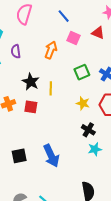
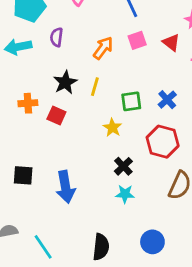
pink square: (74, 38) -> (137, 40), turned 32
green square: (82, 72) -> (131, 101), moved
yellow line: (51, 88) -> (95, 87), moved
yellow star: (83, 103) -> (112, 128), moved

